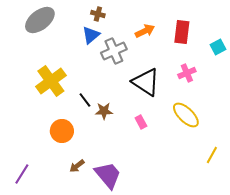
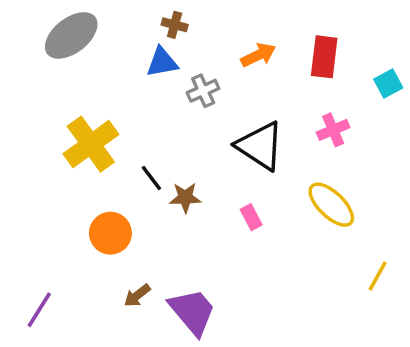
blue triangle: (91, 35) -> (162, 62), turned 30
gray cross: (114, 51) -> (203, 91), size x0.7

